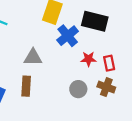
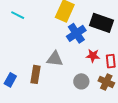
gray triangle: (33, 57) -> (55, 59), moved

